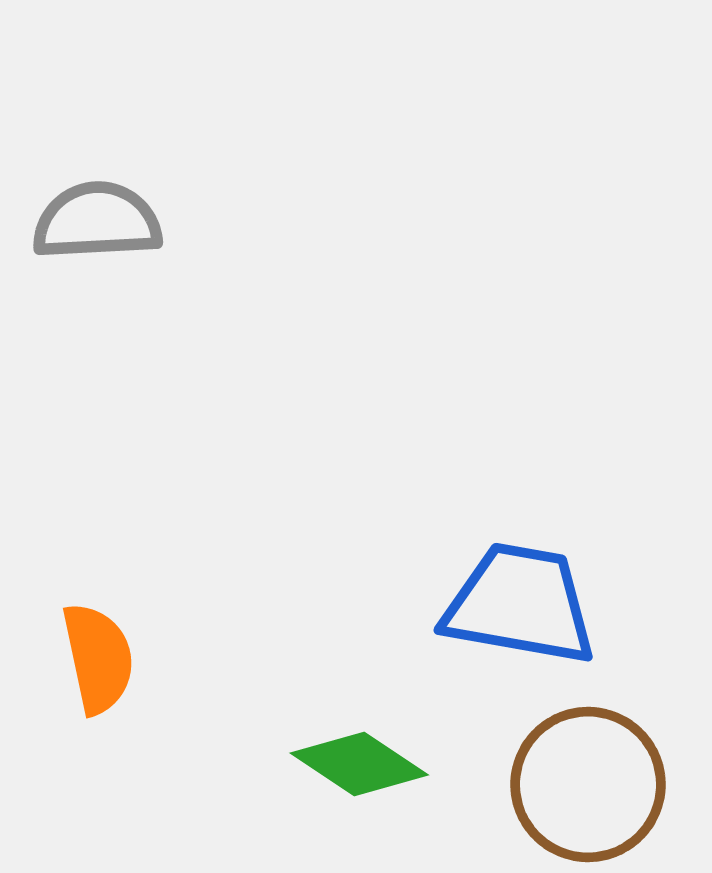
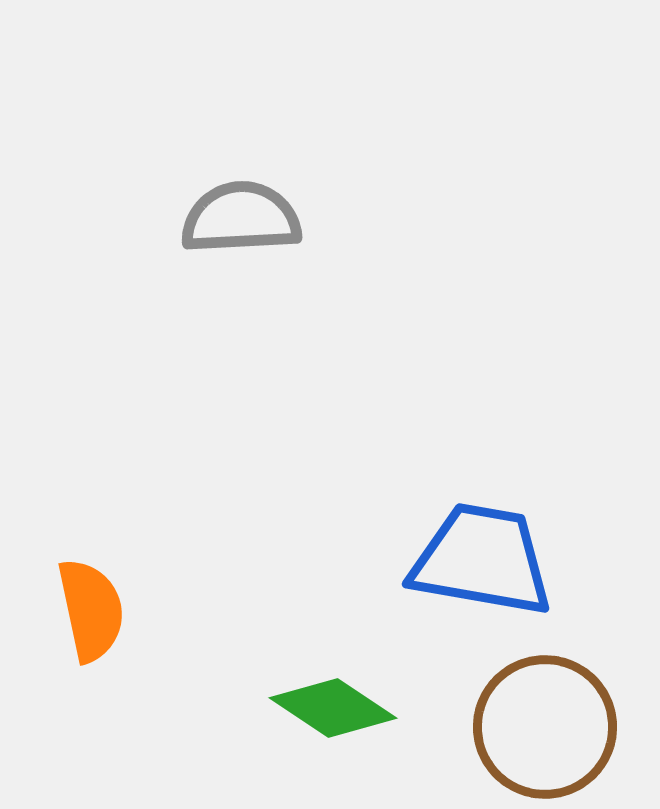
gray semicircle: (97, 221) -> (241, 218), moved

